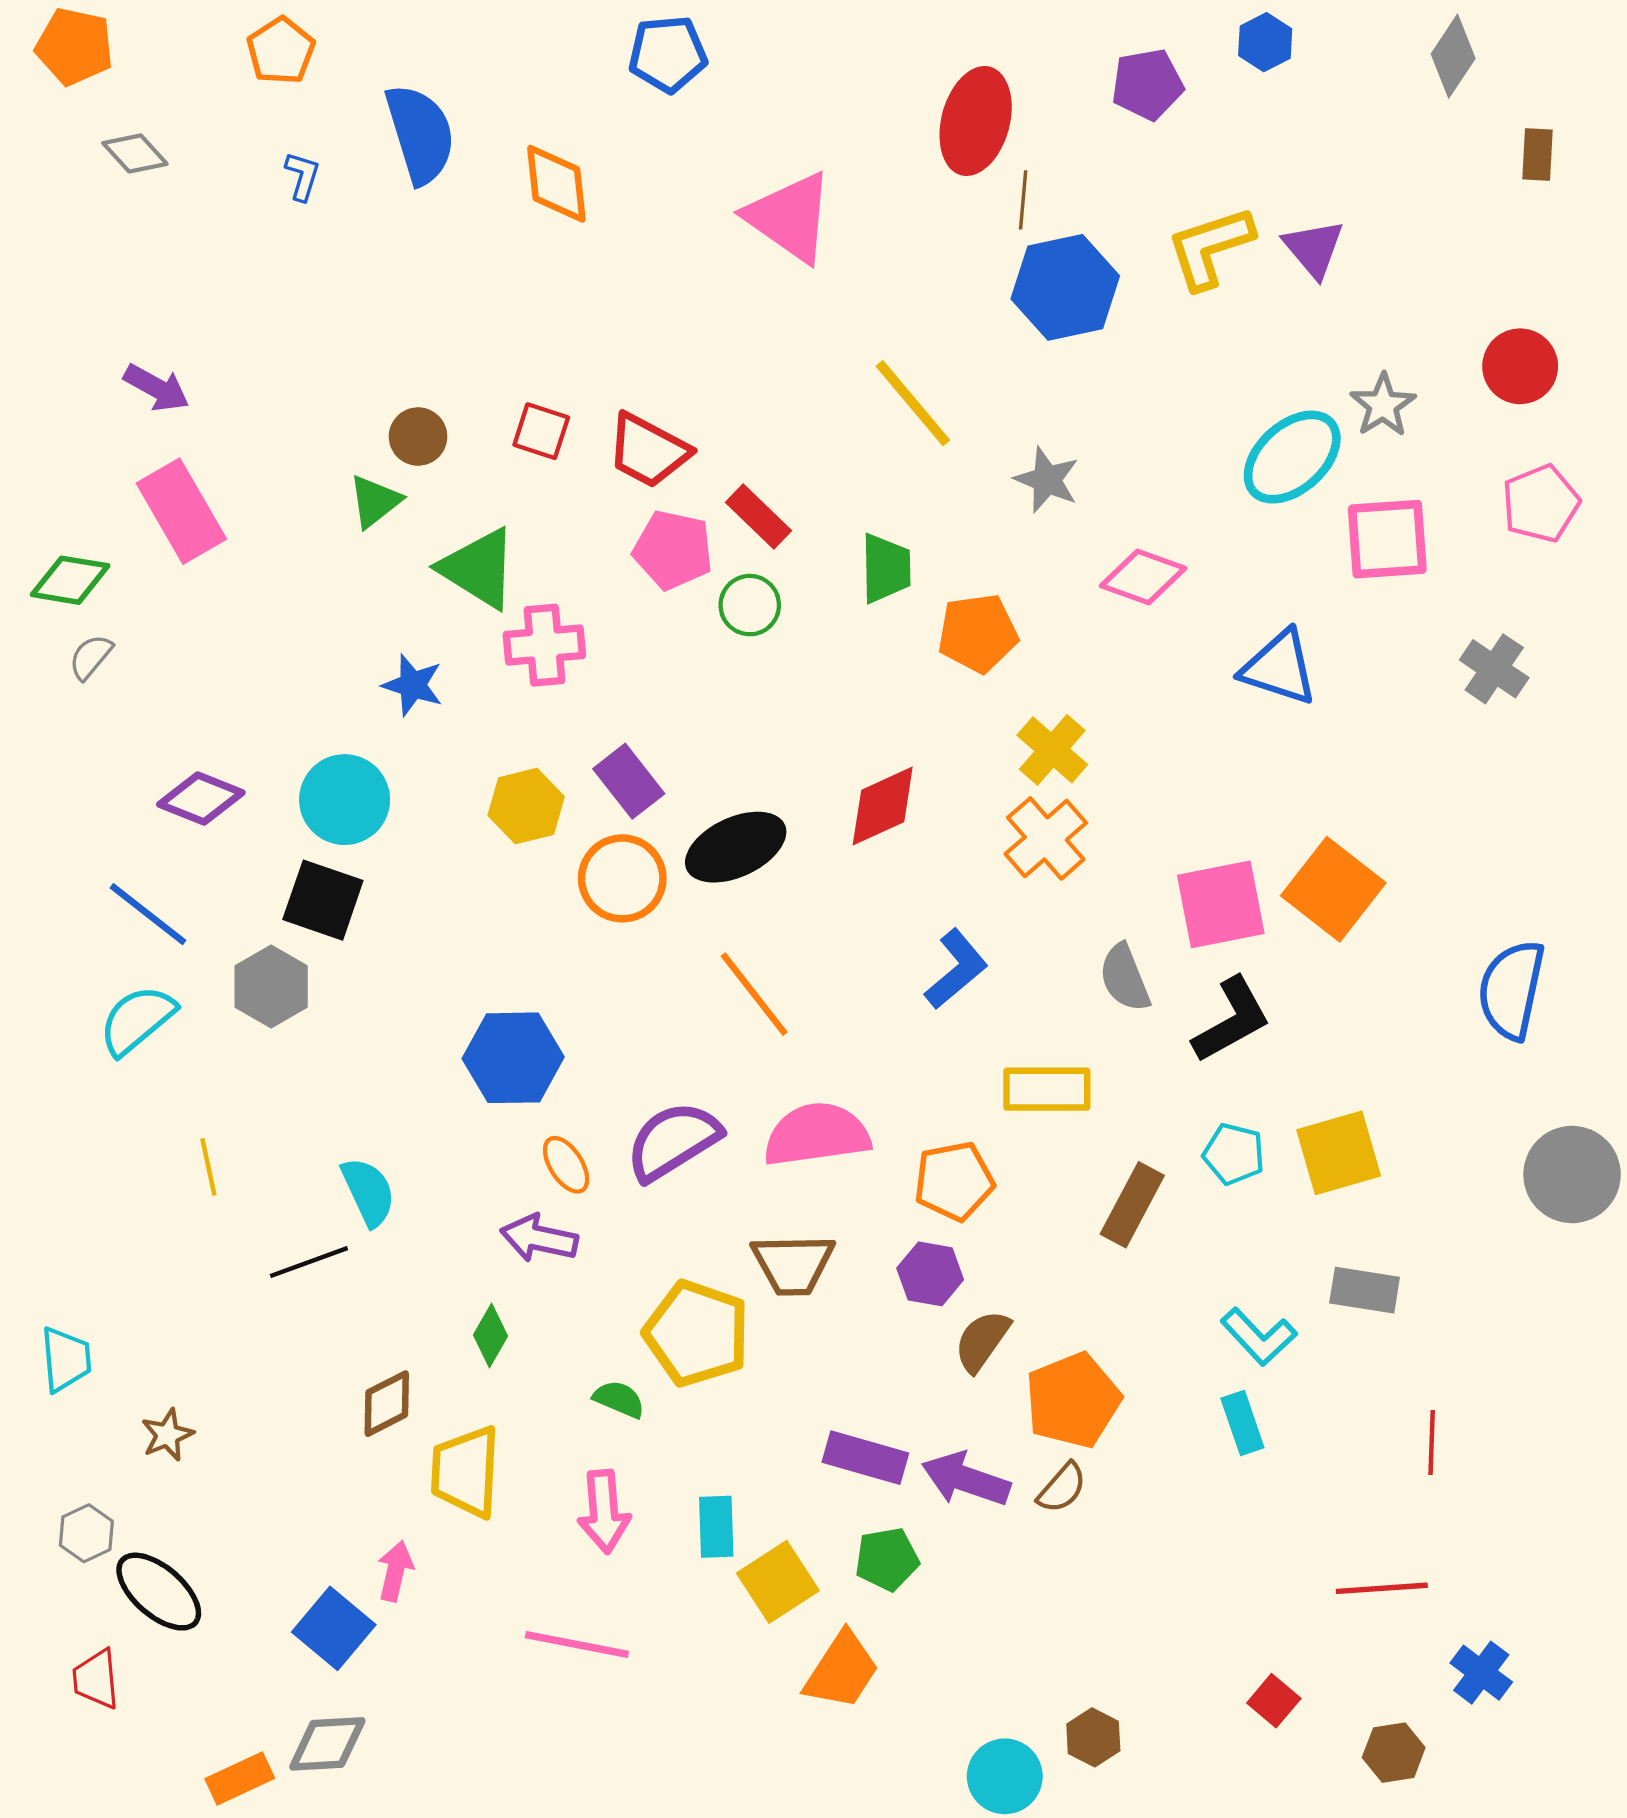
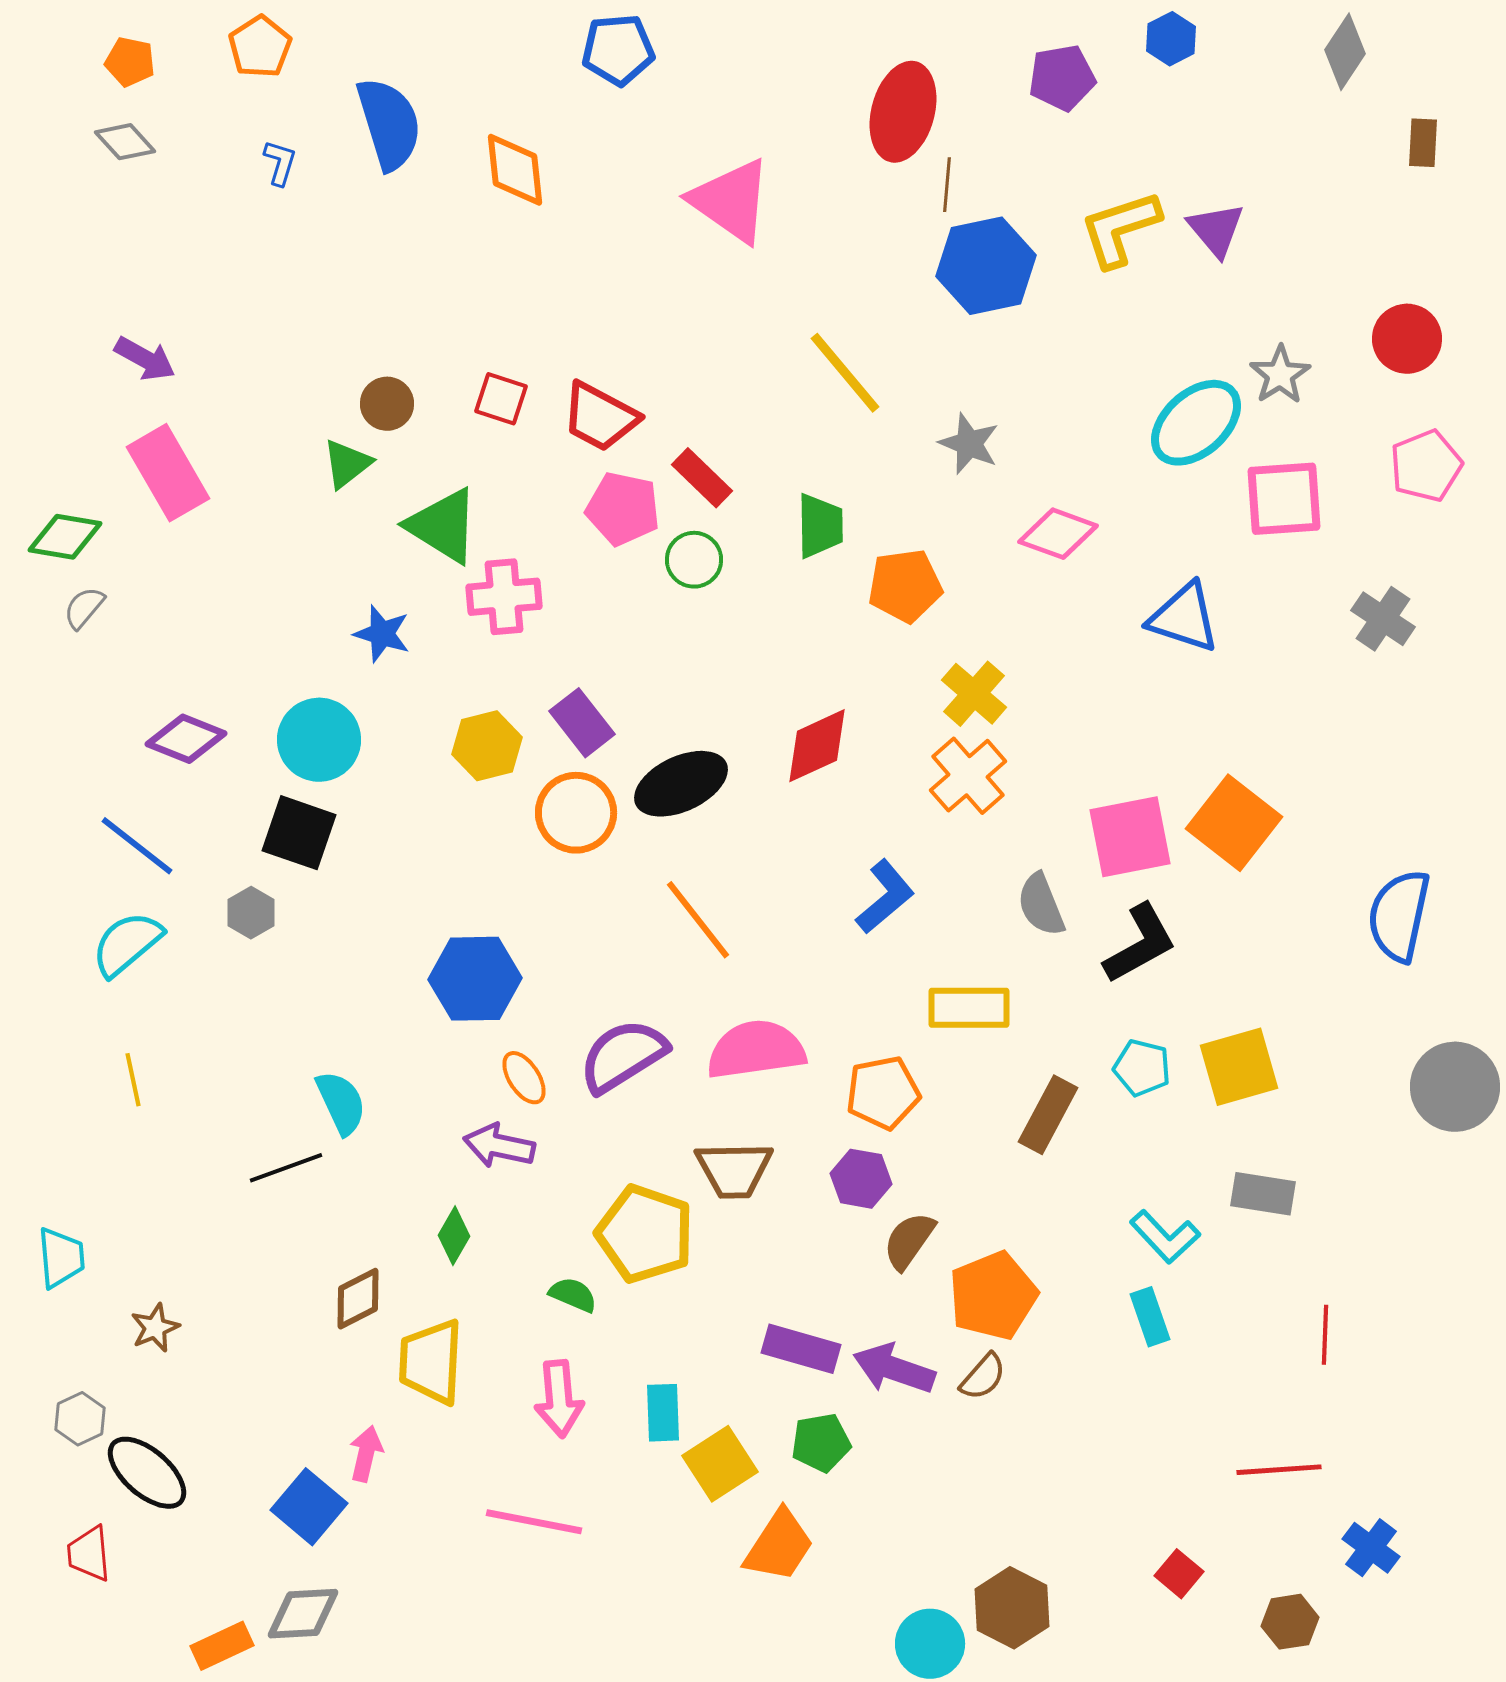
orange pentagon: (74, 46) -> (130, 62), moved, size x0.7
gray hexagon: (271, 986) -> (251, 913), size x0.7
yellow line: (208, 1167) -> (133, 1080), moved
brown hexagon: (1093, 1737) -> (1012, 1608), size x1.5

